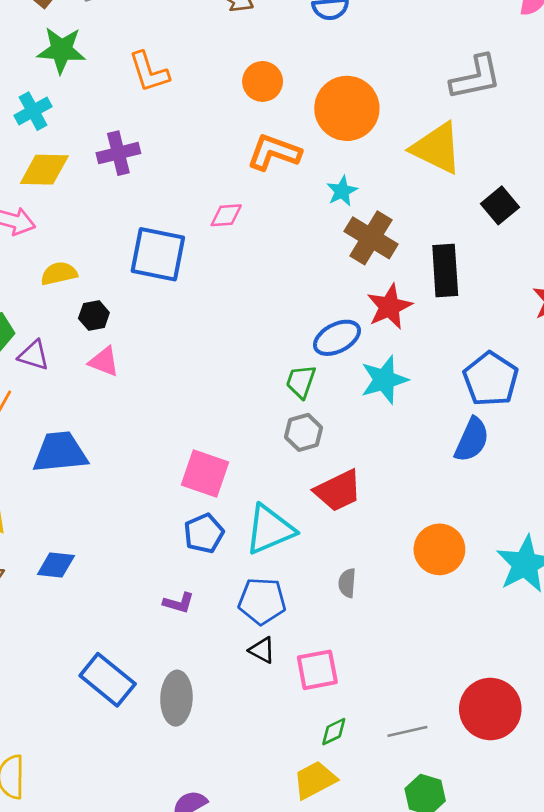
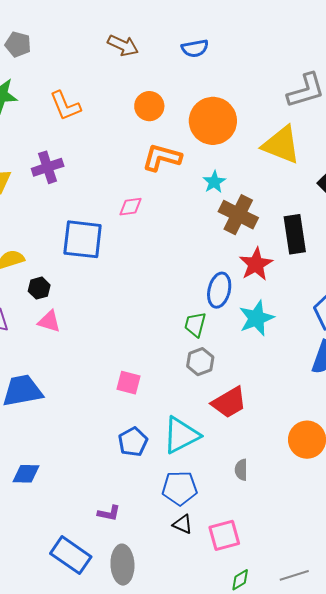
blue ellipse: (337, 338) -> (219, 290), turned -44
pink square: (205, 473) -> (129, 383), moved, size x0.7
purple L-shape: (179, 603) -> (109, 513), moved

